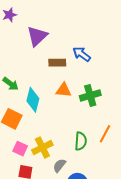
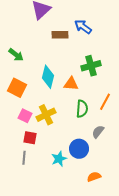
orange triangle: (64, 90) -> (71, 84), moved
cyan diamond: (33, 100) -> (48, 77), moved
gray semicircle: (59, 166) -> (98, 132), moved

